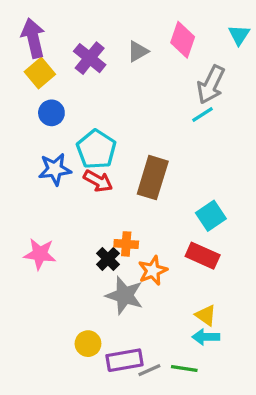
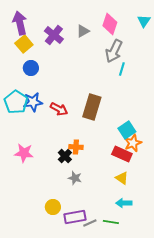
gray arrow: (211, 85) -> (114, 51), moved
cyan line: (203, 114) -> (122, 69), turned -40
cyan pentagon: (96, 149) -> (16, 102), moved
orange star: (153, 271) -> (133, 143), moved
gray star: (125, 295) -> (75, 178), size x0.6
yellow triangle: (206, 315) -> (122, 178), moved

